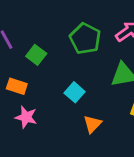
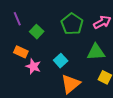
pink star: (26, 117) -> (33, 66), moved
orange triangle: (92, 124) -> (71, 84), size x1.5

